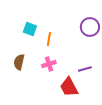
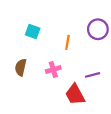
orange line: (49, 39) -> (67, 42), moved

